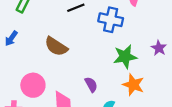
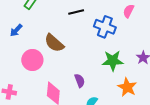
pink circle: (33, 85) -> (32, 60), moved
orange star: (133, 85) -> (127, 87), moved

